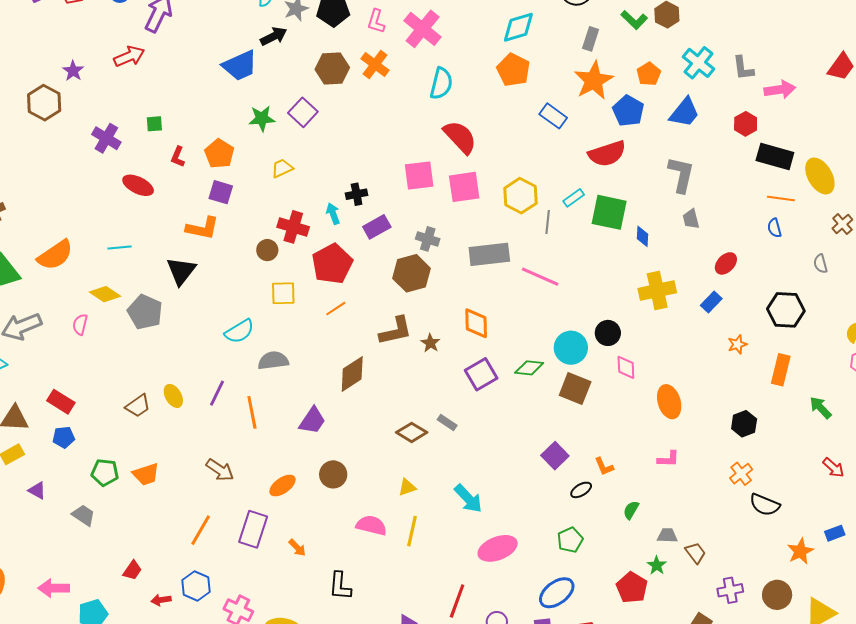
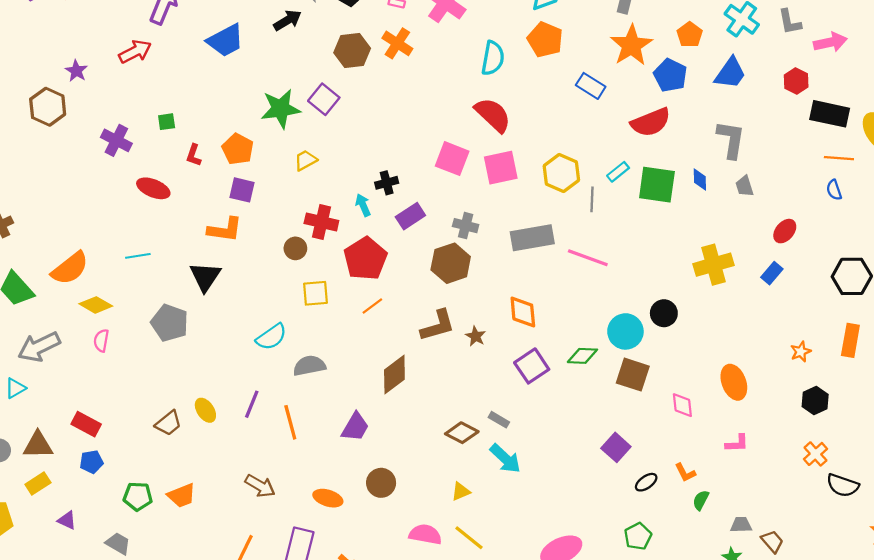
blue trapezoid: (240, 66) -> (225, 40), moved
cyan semicircle: (441, 83) -> (493, 58), moved
green star: (262, 118) -> (281, 109), size x1.4
pink square: (419, 176) -> (452, 159), turned 32
blue diamond: (643, 236) -> (700, 179), moved
yellow diamond: (105, 294) -> (96, 305), moved
orange star: (737, 344) -> (801, 352), moved
pink diamond: (626, 367) -> (682, 405), moved
orange L-shape: (604, 466) -> (685, 473), moved
orange ellipse: (283, 486) -> (328, 498), turned 56
cyan arrow: (468, 499) -> (505, 459), moved
yellow line: (412, 531) -> (469, 538), turned -60

